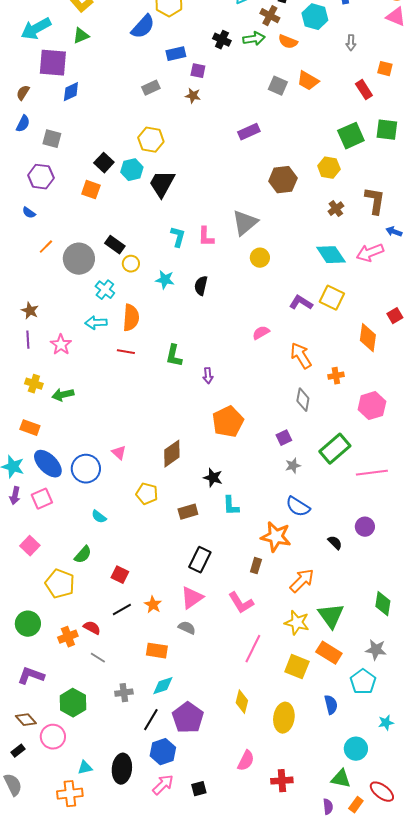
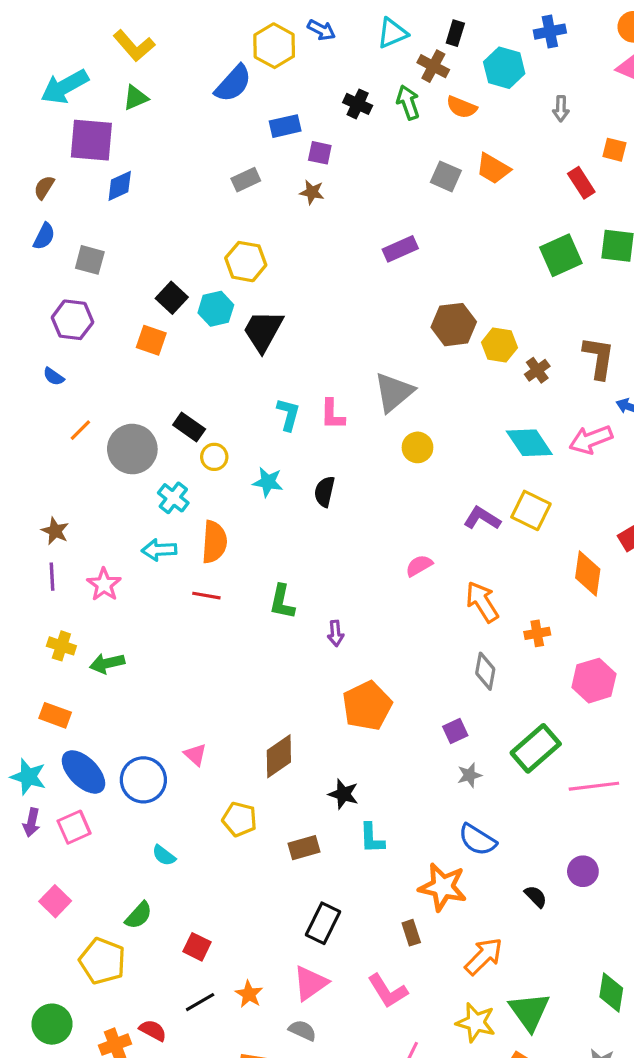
green arrow: (254, 39) -> (408, 102), turned -100
yellow hexagon: (329, 168) -> (499, 345), moved
brown rectangle: (256, 566) -> (411, 933), turned -35

